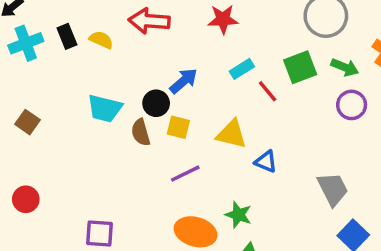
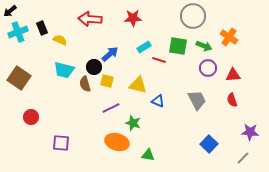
yellow semicircle: (101, 40) -> (60, 40), moved
green square: (300, 67) -> (178, 46), turned 30
red line: (268, 91) -> (159, 60), turned -32
brown square: (28, 122) -> (19, 78), size x1.6
gray trapezoid: (333, 189) -> (197, 100), moved
red circle: (26, 199) -> (31, 117), moved
green star: (238, 215) -> (133, 123), moved

